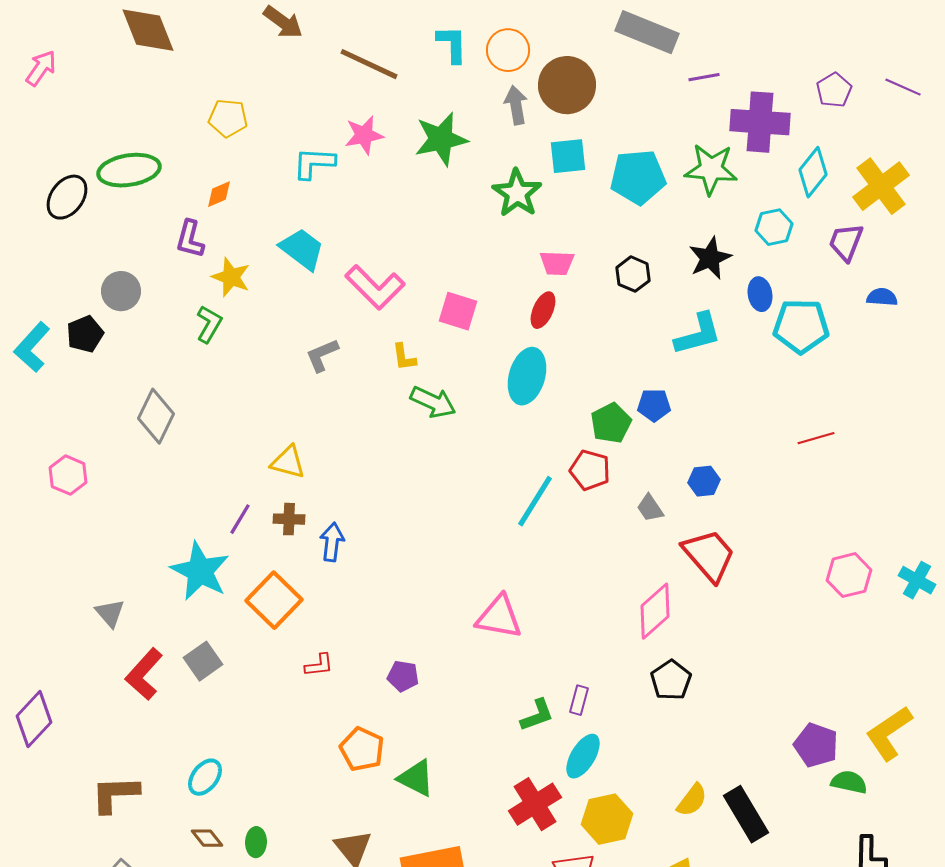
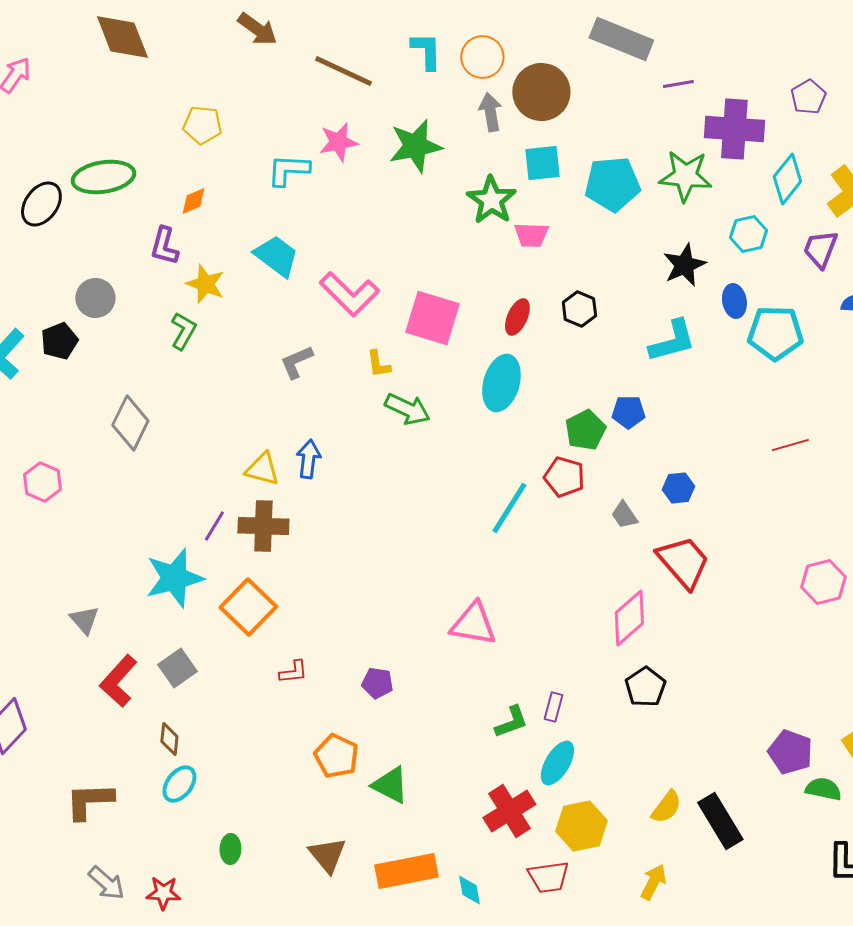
pink trapezoid: (557, 263) -> (531, 235), moved
black hexagon: (633, 274) -> (579, 309), moved
pink square: (458, 311) -> (432, 318), size x1.4
brown cross: (289, 519) -> (263, 526), size x1.6
blue arrow: (332, 542) -> (308, 459), moved
cyan star: (200, 571) -> (174, 578), turned 30
brown diamond: (207, 838) -> (169, 739), moved, turned 44

